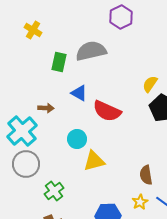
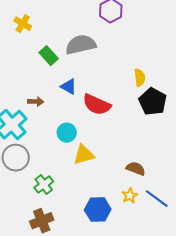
green rectangle: (59, 62) -> (49, 56), turned -54
yellow semicircle: (150, 84) -> (140, 78), turned 138
brown semicircle: (146, 175) -> (136, 169), turned 120

